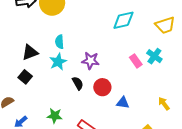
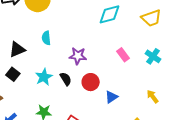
cyan cross: (154, 56) -> (153, 56), moved
cyan star: (58, 62) -> (44, 77), moved
blue triangle: (123, 103) -> (111, 97), turned -40

